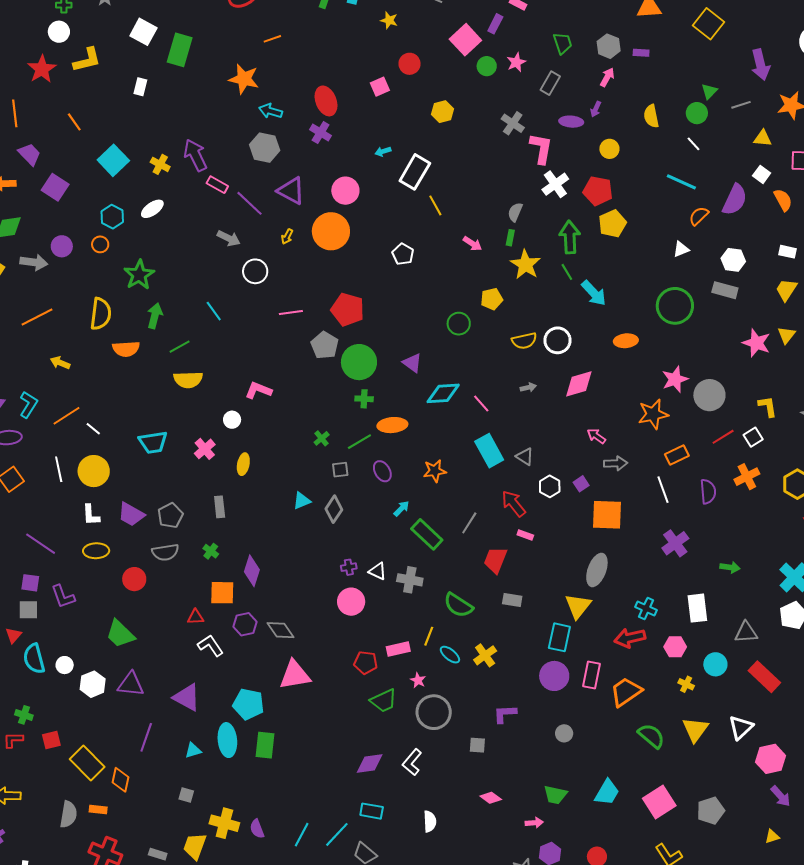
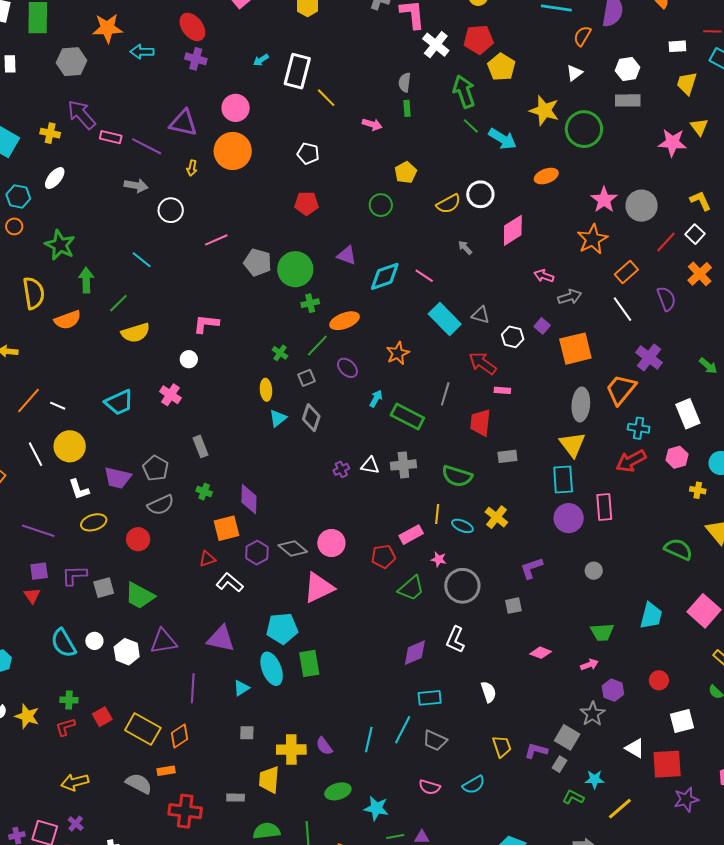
gray hexagon: (265, 148) -> (72, 62), moved
yellow star: (526, 264) -> (544, 110), moved
red pentagon: (348, 310) -> (306, 203), moved, size x0.7
gray arrow: (528, 387) -> (465, 248), turned -105
yellow ellipse: (243, 464) -> (266, 390), moved
green arrow: (730, 567) -> (708, 366), turned 48
purple L-shape: (63, 596) -> (74, 575), turned 124
pink circle: (351, 602) -> (331, 543), moved
gray square: (28, 610) -> (104, 588), moved
red triangle: (13, 635) -> (32, 596), moved
orange trapezoid: (626, 692) -> (621, 390), moved
orange diamond: (120, 780) -> (180, 736), turned 60
gray semicircle: (68, 814) -> (139, 783), turned -56

